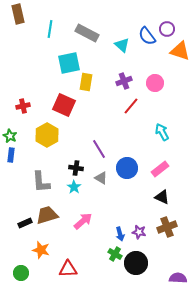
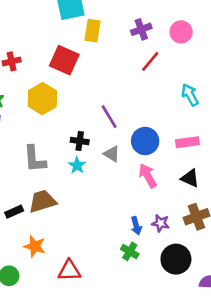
pink rectangle: (160, 169) -> (187, 142), turned 30
pink arrow: (83, 221) -> (148, 176), moved, turned -78
black circle: (136, 263) -> (176, 259), moved

